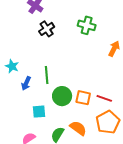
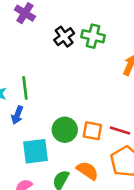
black cross: (47, 29) -> (64, 37), moved
green line: (47, 75) -> (25, 88), moved
cyan square: (39, 112) -> (36, 151), size x1.5

